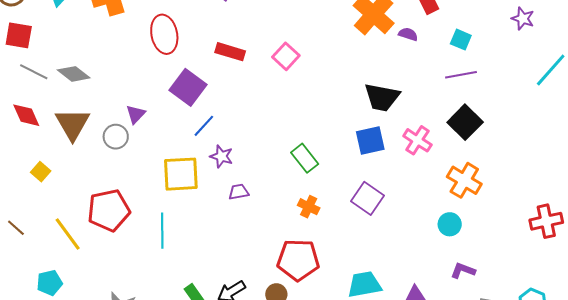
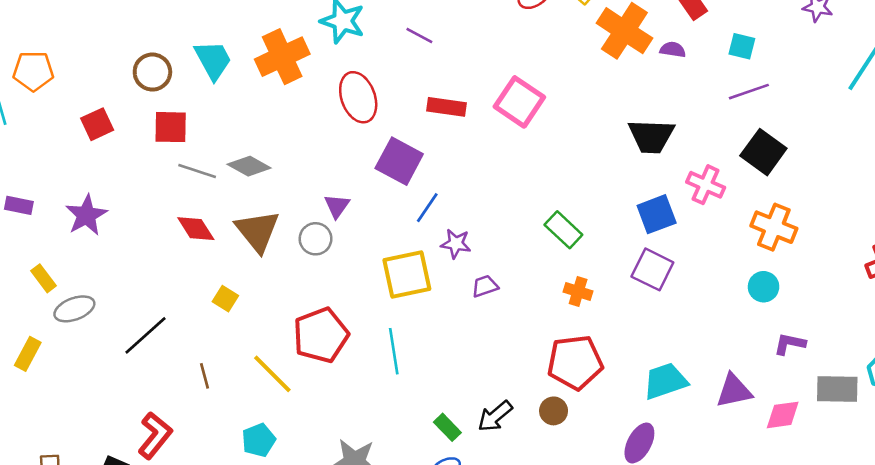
pink square: (286, 56) -> (519, 102), size x1.4
blue square: (370, 140) -> (657, 214), moved
brown line: (16, 228) -> (205, 376), turned 42

